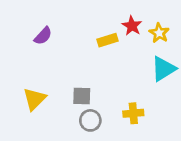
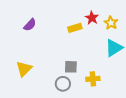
gray square: (82, 96) -> (71, 67), moved

